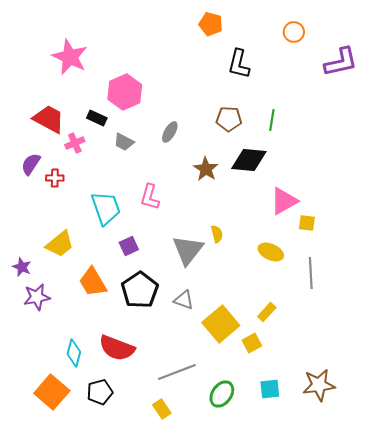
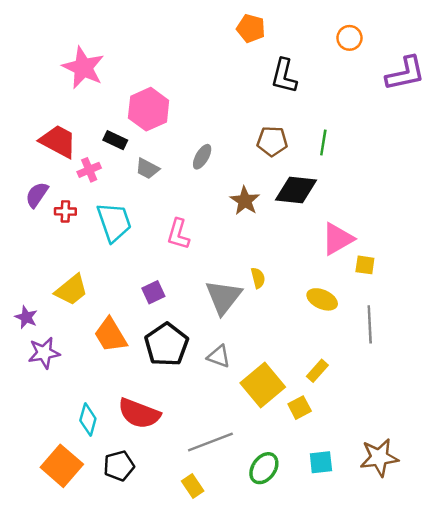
cyan trapezoid: (106, 208) -> (114, 222), moved

